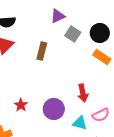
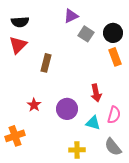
brown rectangle: (42, 51) -> (46, 63), moved
orange rectangle: (102, 57) -> (115, 57), turned 36
pink semicircle: (101, 115) -> (114, 115), turned -48

